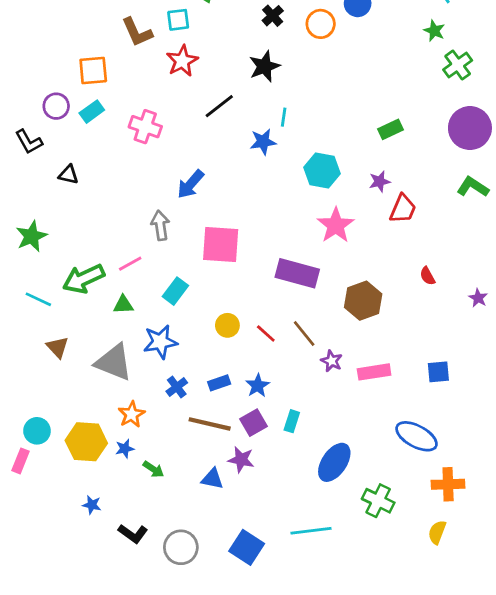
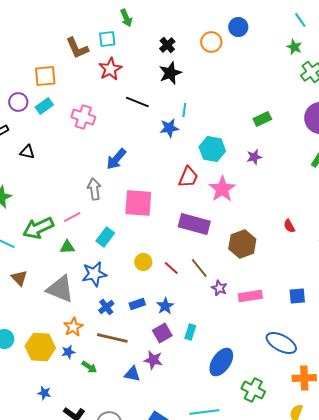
black cross: (273, 16) -> (167, 45), moved
black line: (219, 106) -> (137, 102), turned 60
red trapezoid: (403, 209) -> (188, 177), moved
brown line: (210, 424) -> (112, 338), moved

